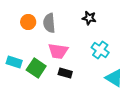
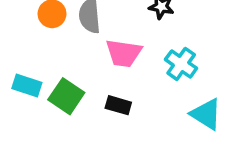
pink trapezoid: (58, 51) -> (124, 53), moved

